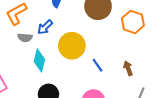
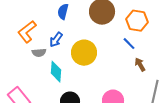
blue line: (97, 65) -> (129, 44), moved

